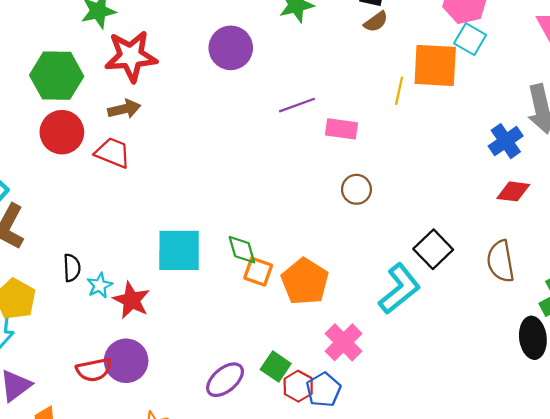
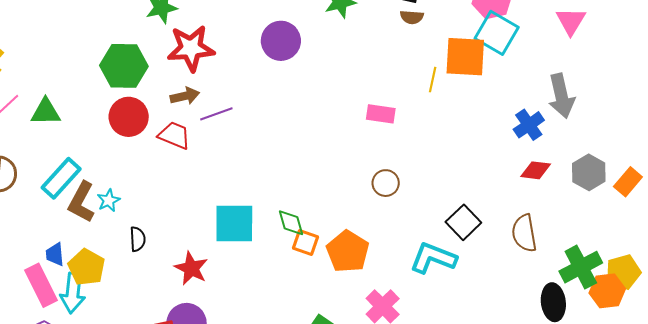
brown semicircle: (376, 22) -> (412, 17), turned 40
cyan square: (470, 39) -> (497, 33), size x1.5
purple line: (297, 105) -> (216, 114), moved
brown circle: (356, 189) -> (386, 183), moved
cyan star: (100, 285) -> (109, 200), moved
cyan L-shape: (400, 289) -> (433, 258), turned -120

